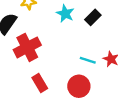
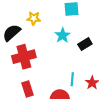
cyan line: (88, 60) -> (72, 79), turned 64

